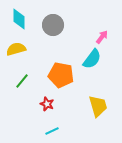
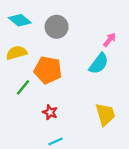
cyan diamond: (19, 19) -> (20, 20), turned -50
orange pentagon: (61, 75) -> (48, 70), moved

